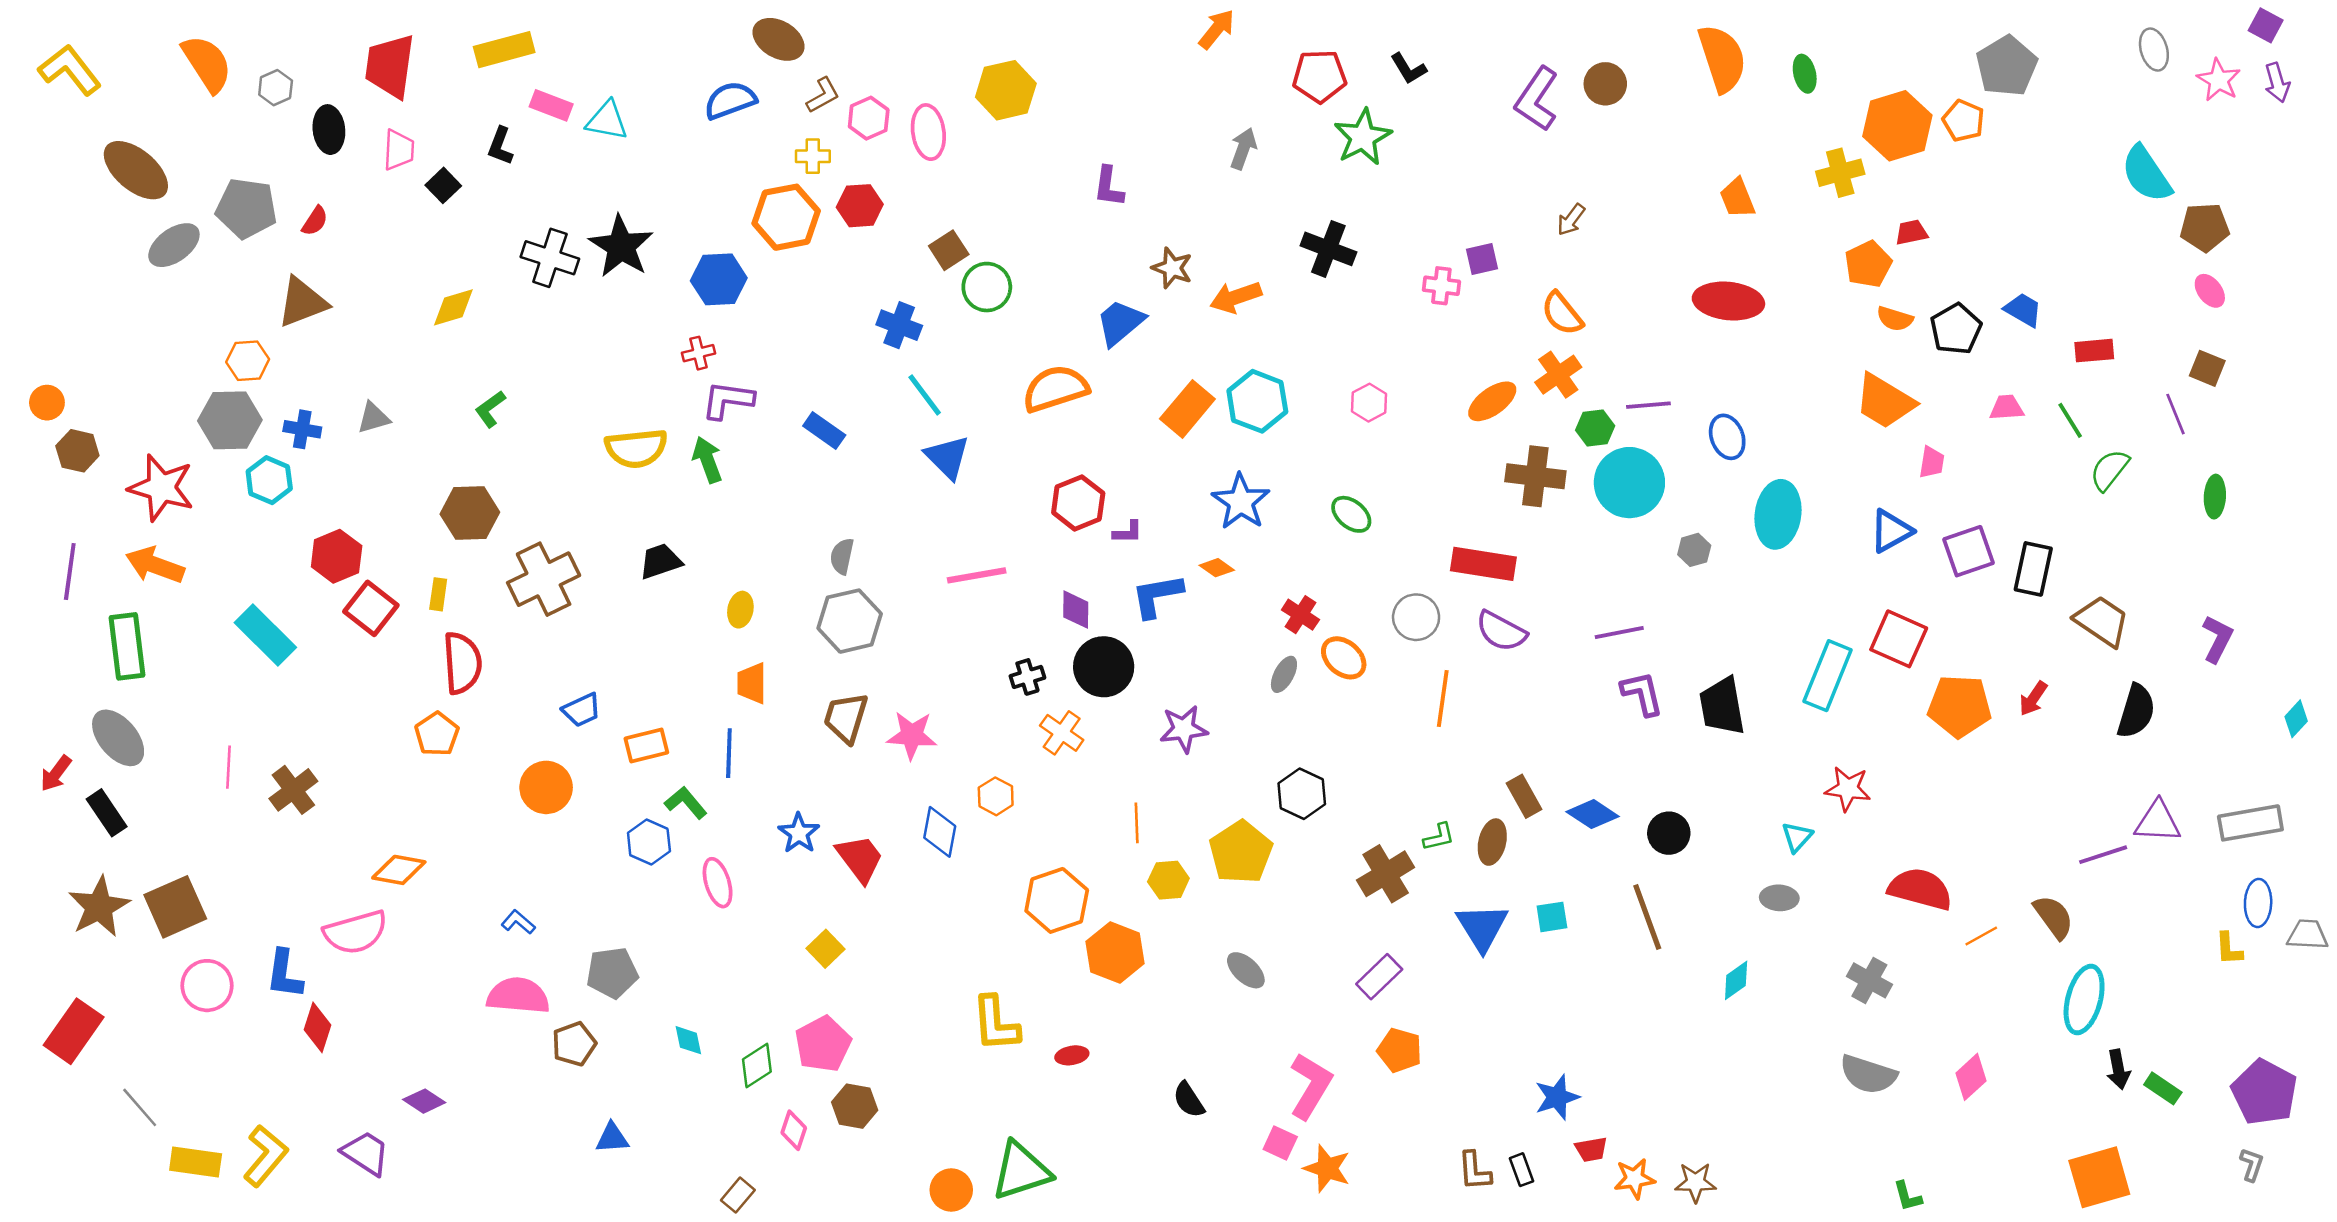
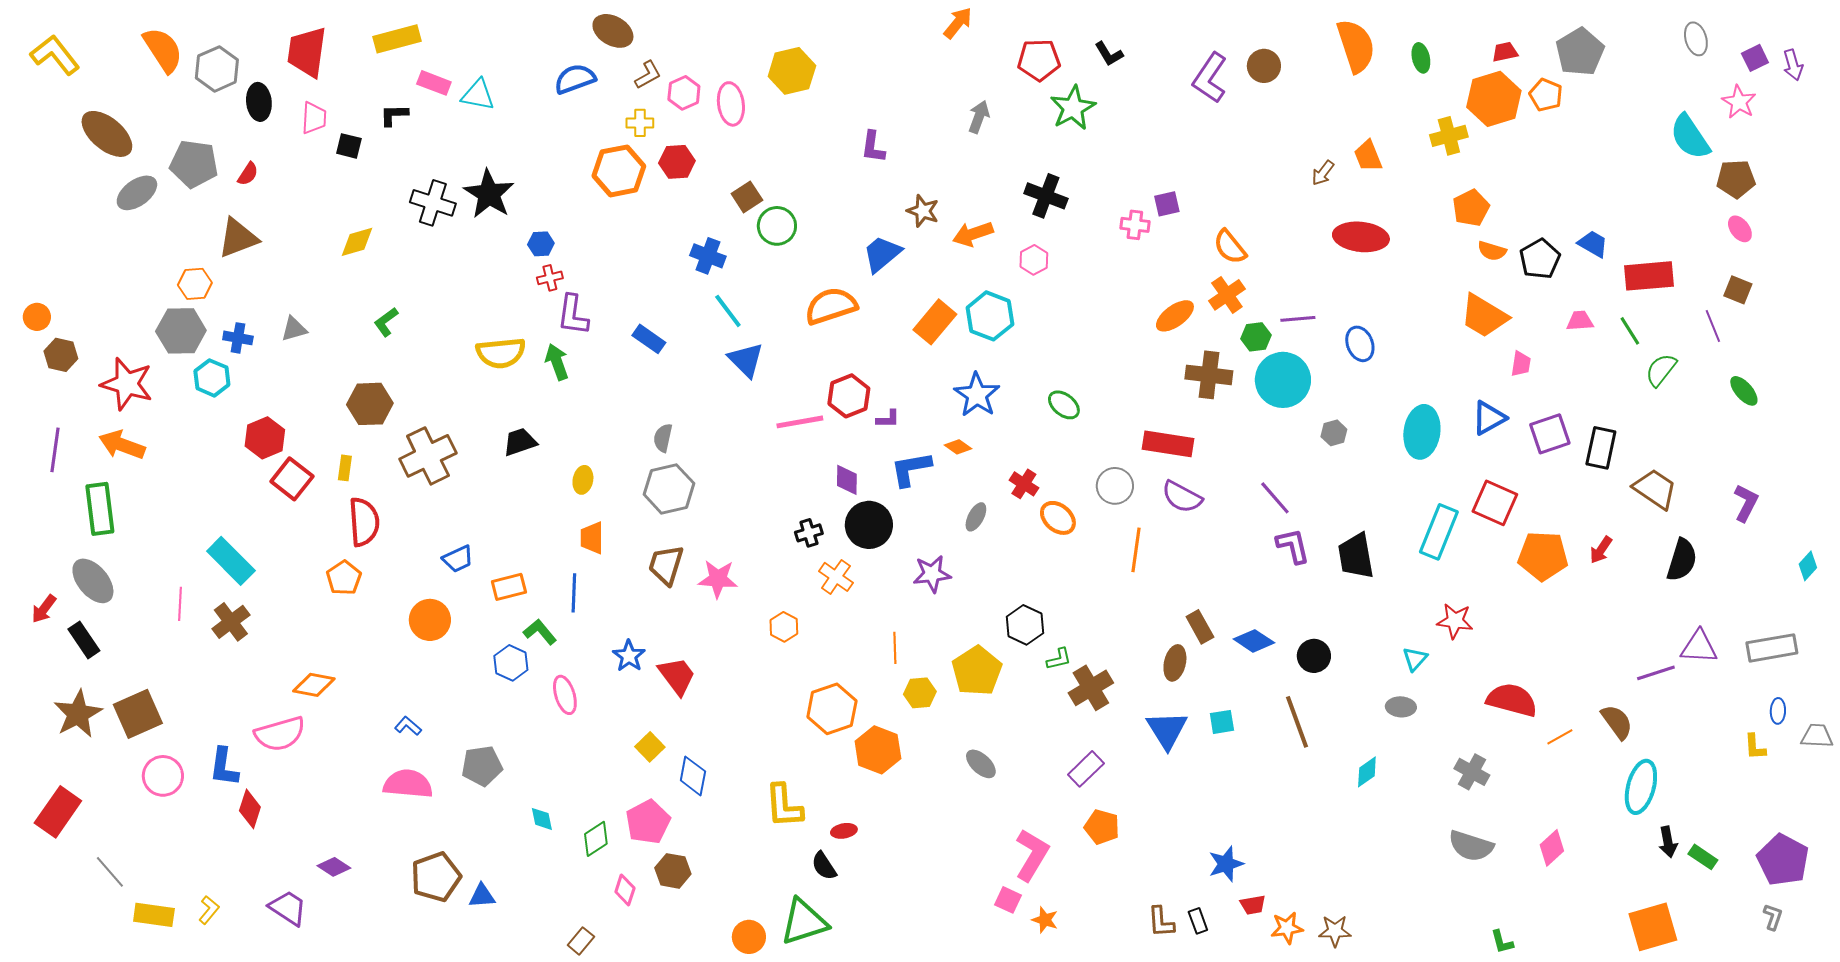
purple square: (2266, 25) -> (1755, 58), moved, turned 36
pink star: (2219, 80) -> (1739, 102), moved
gray hexagon: (276, 88) -> (217, 69), size x1.6
black L-shape: (500, 146) -> (394, 115), turned 68
black square: (443, 185) -> (349, 146), turned -32
brown arrow: (1571, 220) -> (1323, 173), moved
red trapezoid: (1911, 232) -> (1505, 52), moved
blue hexagon: (719, 279) -> (541, 244), moved, size x0.6
red rectangle: (2094, 351) -> (1649, 276), size x1.6
purple L-shape: (728, 400) -> (573, 315), turned -90
pink hexagon: (1369, 403) -> (1034, 260), moved
green ellipse: (2215, 497) -> (1744, 391), turned -44
cyan ellipse: (1778, 514) -> (1422, 432), moved
pink line: (977, 575) -> (800, 422), moved
purple line: (1619, 632) -> (1275, 498), turned 60
cyan rectangle: (265, 635) -> (231, 561), moved
gray ellipse: (1284, 674) -> (976, 517), moved
blue diamond: (940, 832) -> (693, 776), moved
green L-shape: (1439, 837) -> (1059, 659), moved
blue ellipse: (2258, 903) -> (1778, 711), size x0.7
brown pentagon: (574, 1044) -> (436, 877), moved, size x1.4
black semicircle: (1189, 1100) -> (824, 866), moved
yellow L-shape: (265, 1156) -> (209, 910), size x0.6
orange star: (1327, 1168) -> (1045, 920), size x0.7

